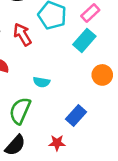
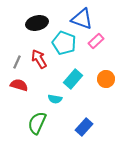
cyan rectangle: (84, 40) -> (73, 79), moved
orange circle: (102, 75) -> (106, 79), moved

